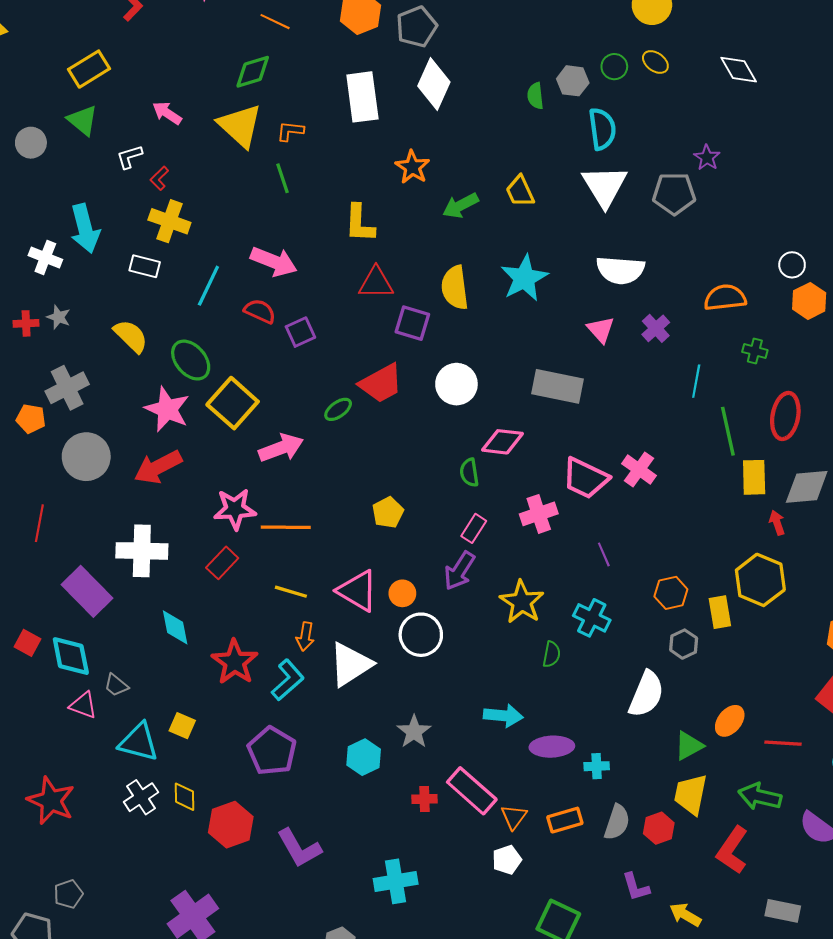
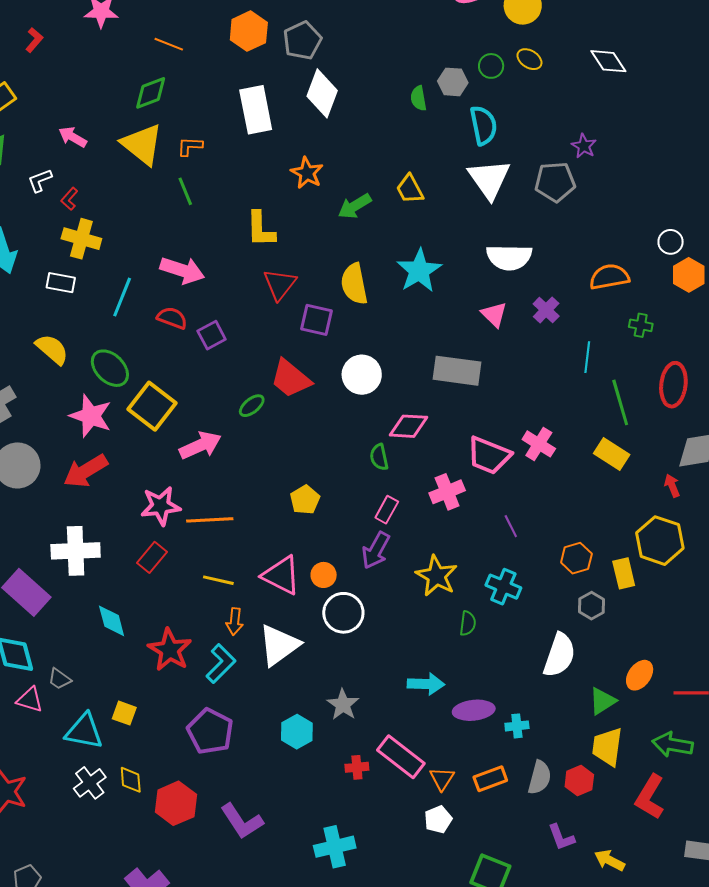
red triangle: (376, 283) -> (280, 284), turned -48
red trapezoid: (381, 383) -> (291, 379), turned 72
yellow rectangle: (754, 477) -> (612, 454), moved, turned -52

